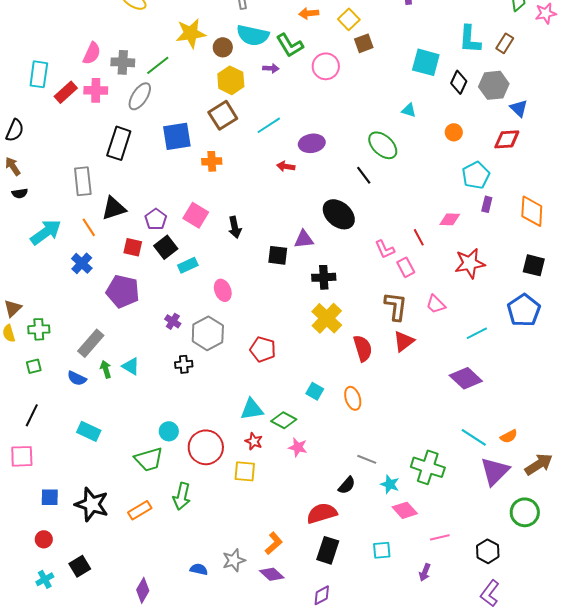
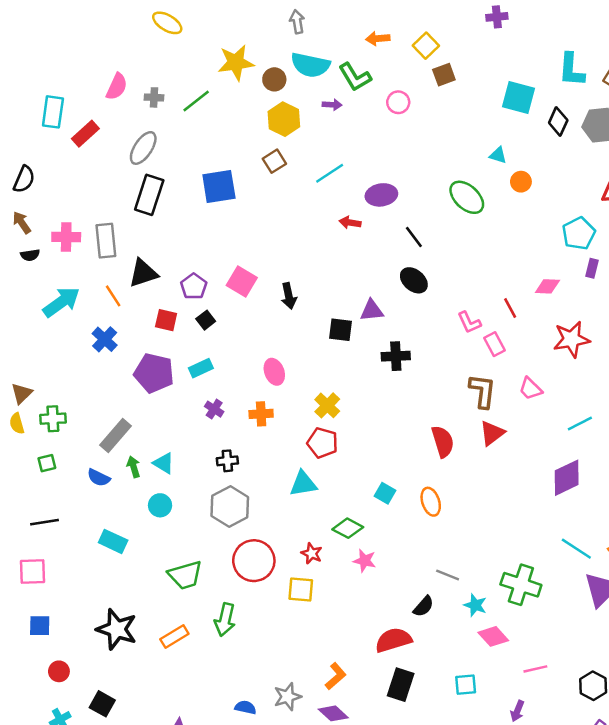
gray cross: (123, 62) -> (154, 97), size x0.7
pink circle: (326, 66) -> (398, 102), size x0.7
pink cross: (96, 90) -> (66, 237), moved
gray ellipse: (140, 96) -> (143, 148), moved
brown square: (223, 115) -> (274, 161), size x0.7
orange circle: (454, 132) -> (521, 182), moved
orange cross: (212, 161) -> (261, 414), moved
black line: (364, 175) -> (414, 237), moved
black ellipse: (339, 214) -> (414, 280), size x0.7
black square: (166, 247) -> (206, 320), size x0.7
cyan rectangle: (188, 265) -> (201, 368), moved
yellow cross: (327, 318) -> (327, 405), moved, size x0.7
gray hexagon: (208, 333) -> (230, 507), moved
purple diamond: (466, 378) -> (567, 478), turned -68
cyan triangle: (252, 409) -> (303, 484), moved
black line: (32, 415) -> (45, 522), turned 55
cyan circle: (169, 431) -> (160, 505), moved
blue square: (50, 497) -> (40, 626), moved
black square: (80, 566) -> (102, 704), turned -30

